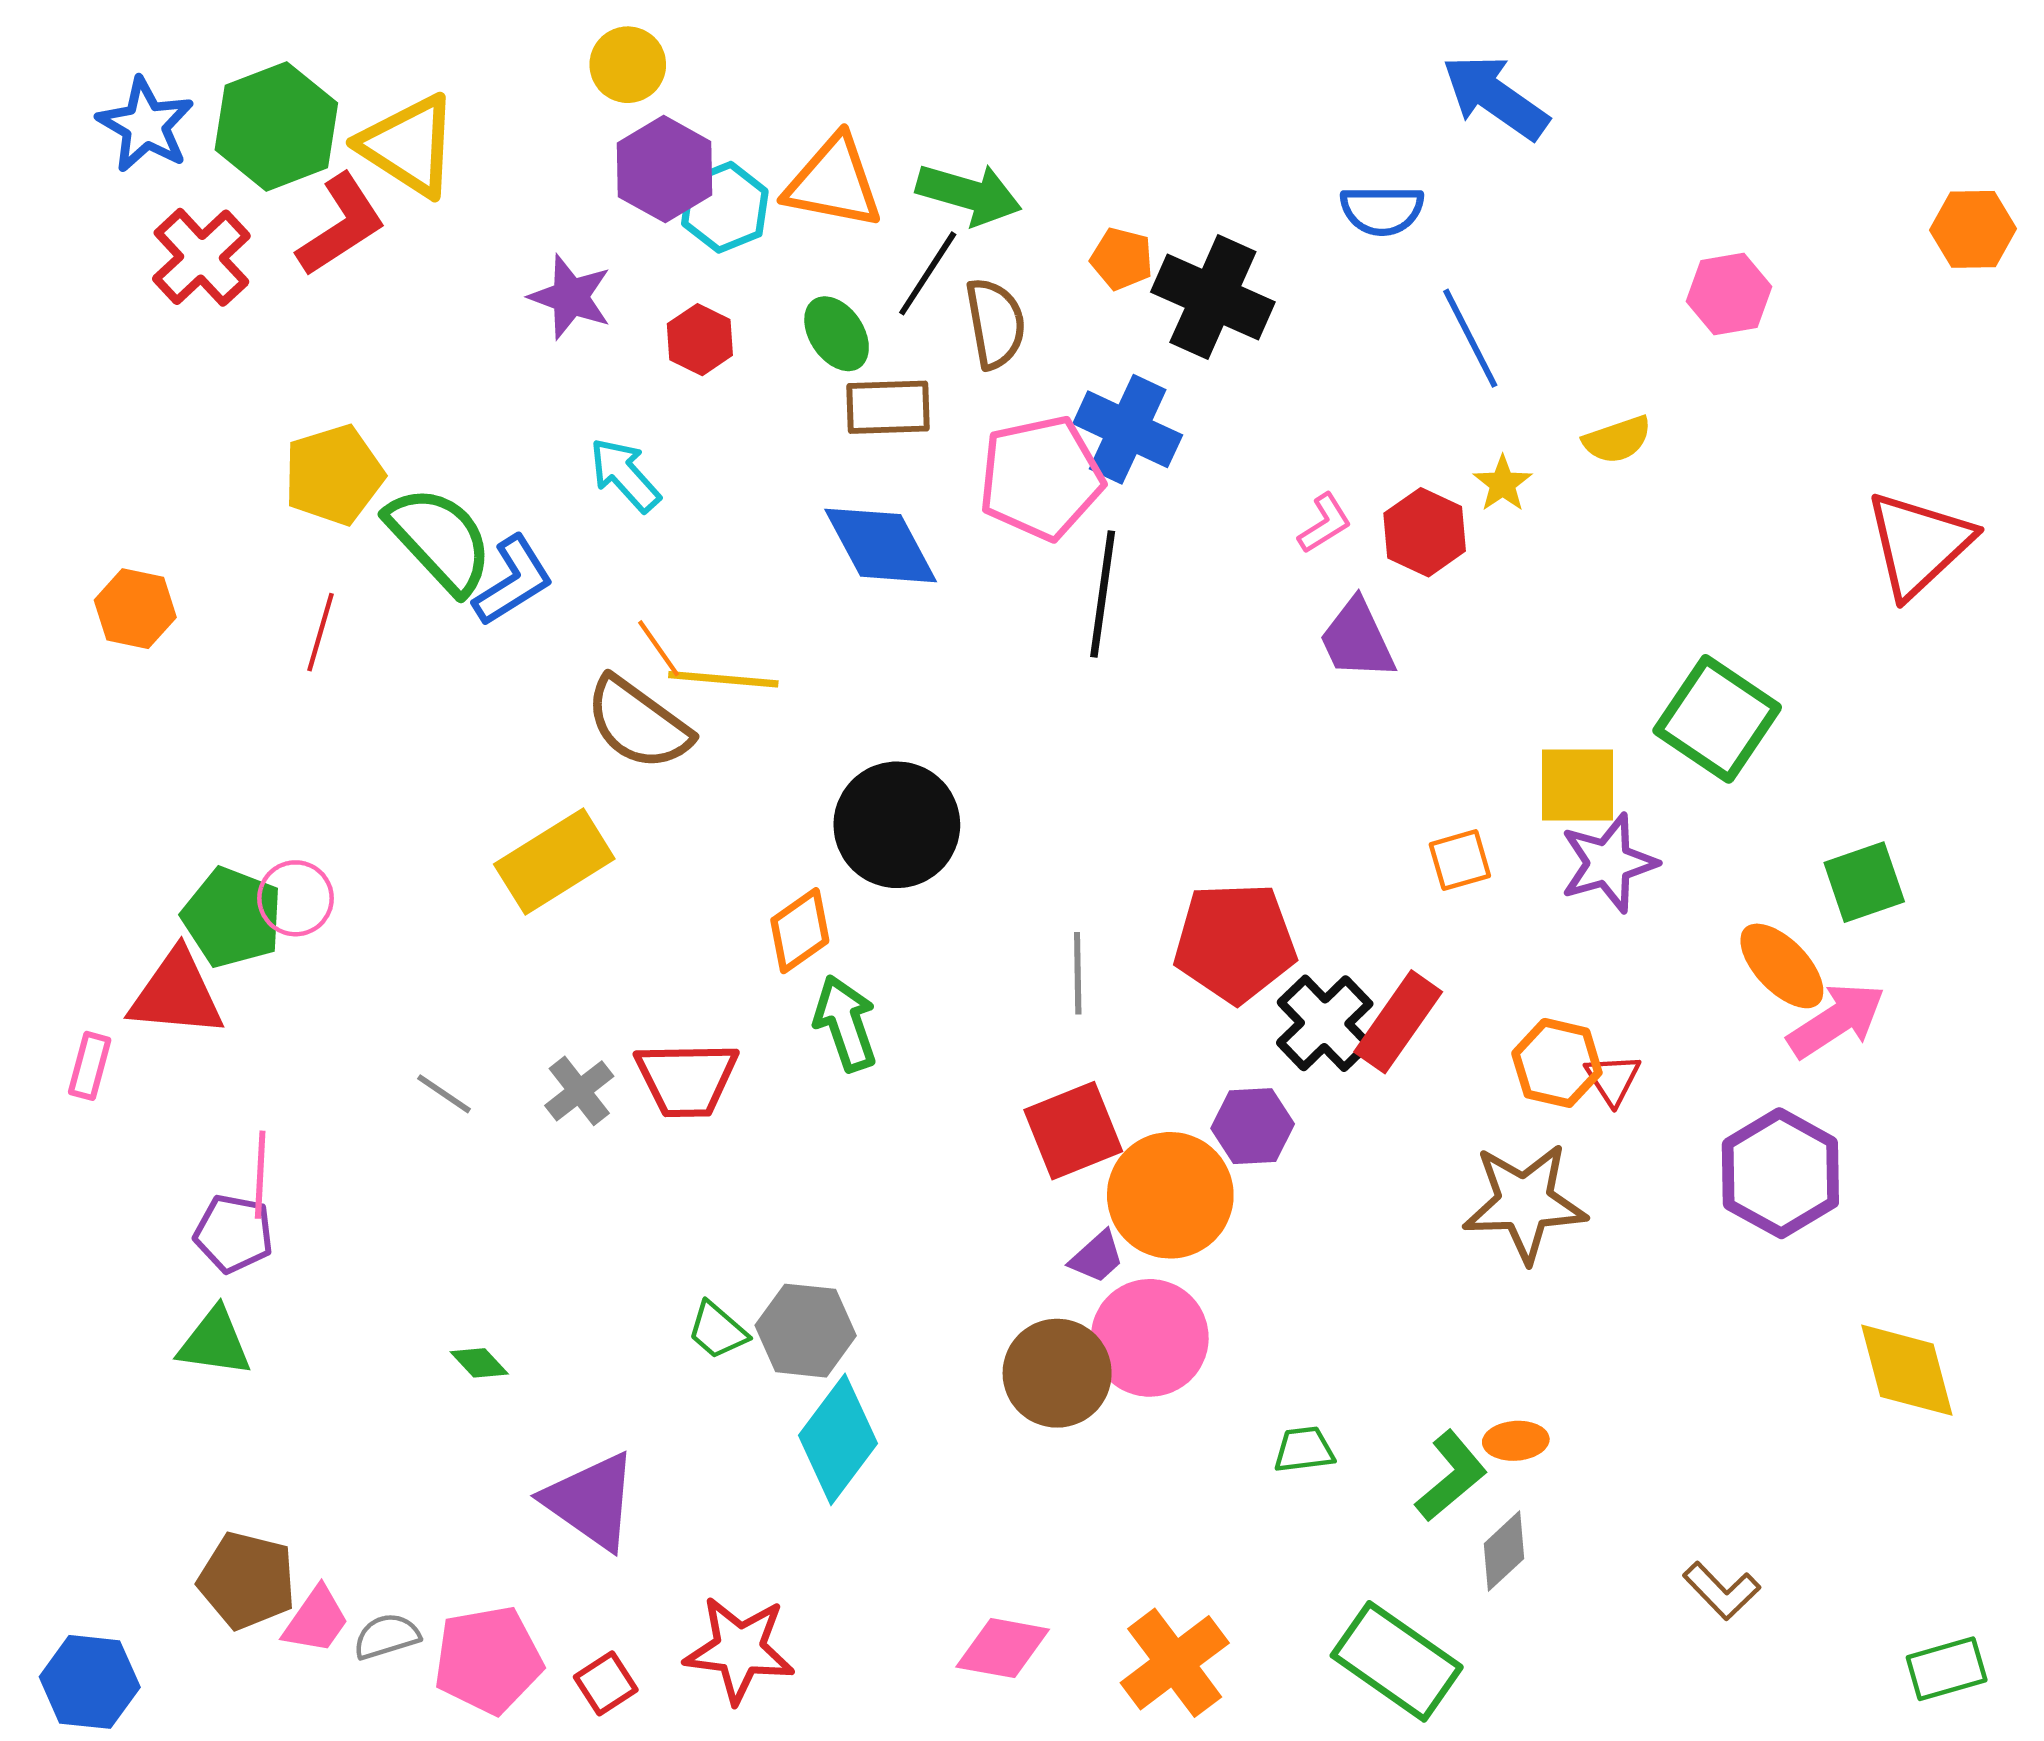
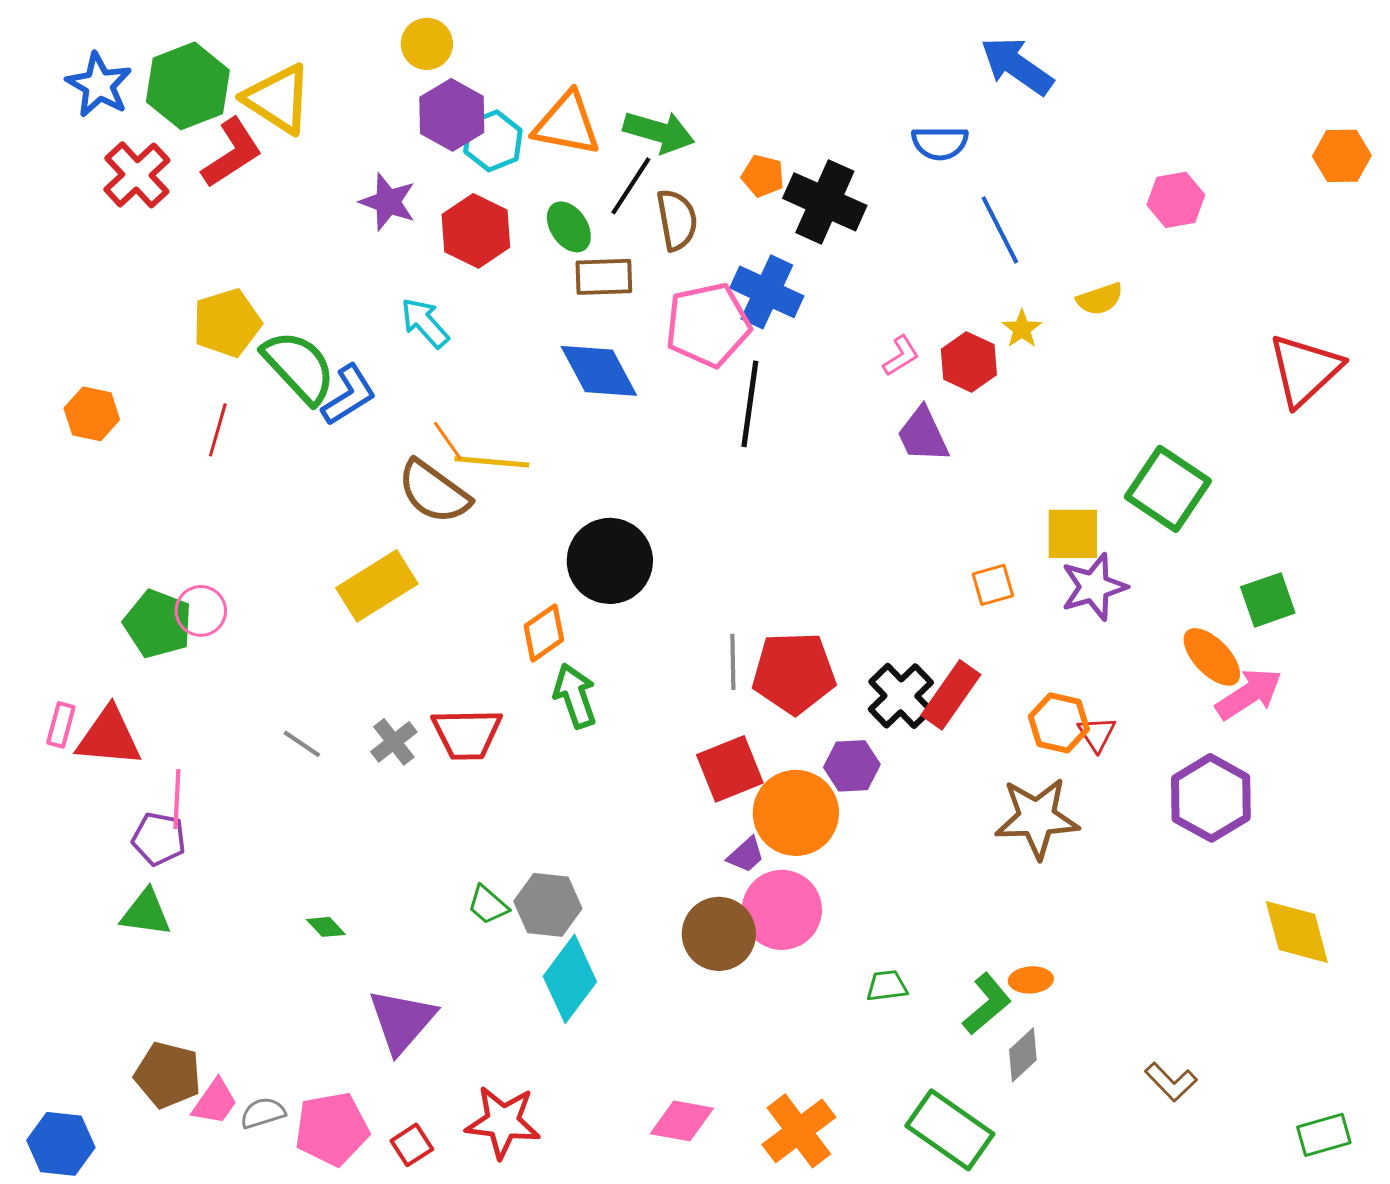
red hexagon: (700, 340) -> (476, 231), size x1.5
red pentagon: (1235, 942) -> (794, 673), moved
red triangle: (176, 994) -> (109, 737), moved
purple triangle: (591, 1501) -> (402, 1021), turned 36

